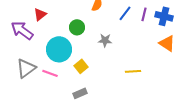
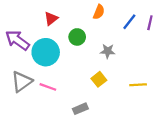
red triangle: (40, 14) -> (51, 18), moved
cyan circle: (59, 49) -> (46, 52), moved
yellow square: (81, 66) -> (99, 79), moved

